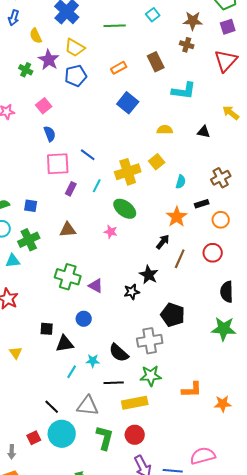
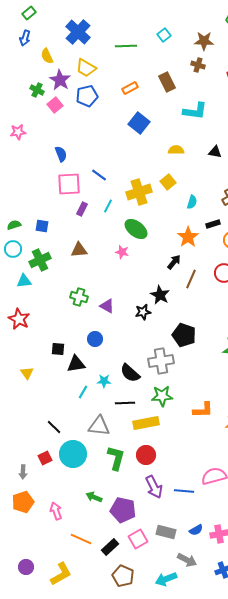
pink square: (44, 106) -> (55, 105), moved
green cross: (68, 277) -> (79, 297), size x0.7
black line: (52, 407) -> (54, 427), moved

